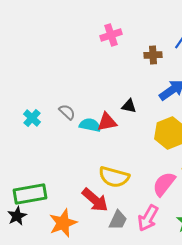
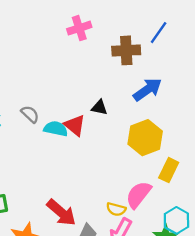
brown cross: (153, 55) -> (126, 50), size x1.4
red triangle: (107, 122) -> (75, 125), turned 50
yellow semicircle: (114, 177) -> (116, 209), moved, size x0.6

